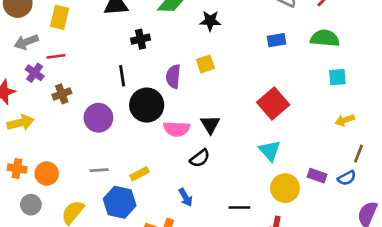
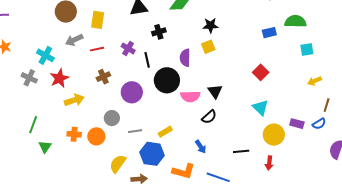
black star: (210, 21) -> (210, 25), moved
blue rectangle: (276, 40) -> (269, 33), moved
purple cross: (35, 73) -> (128, 48), moved
red square: (273, 103) -> (261, 72), size x0.7
gray circle: (31, 205) -> (112, 118), moved

